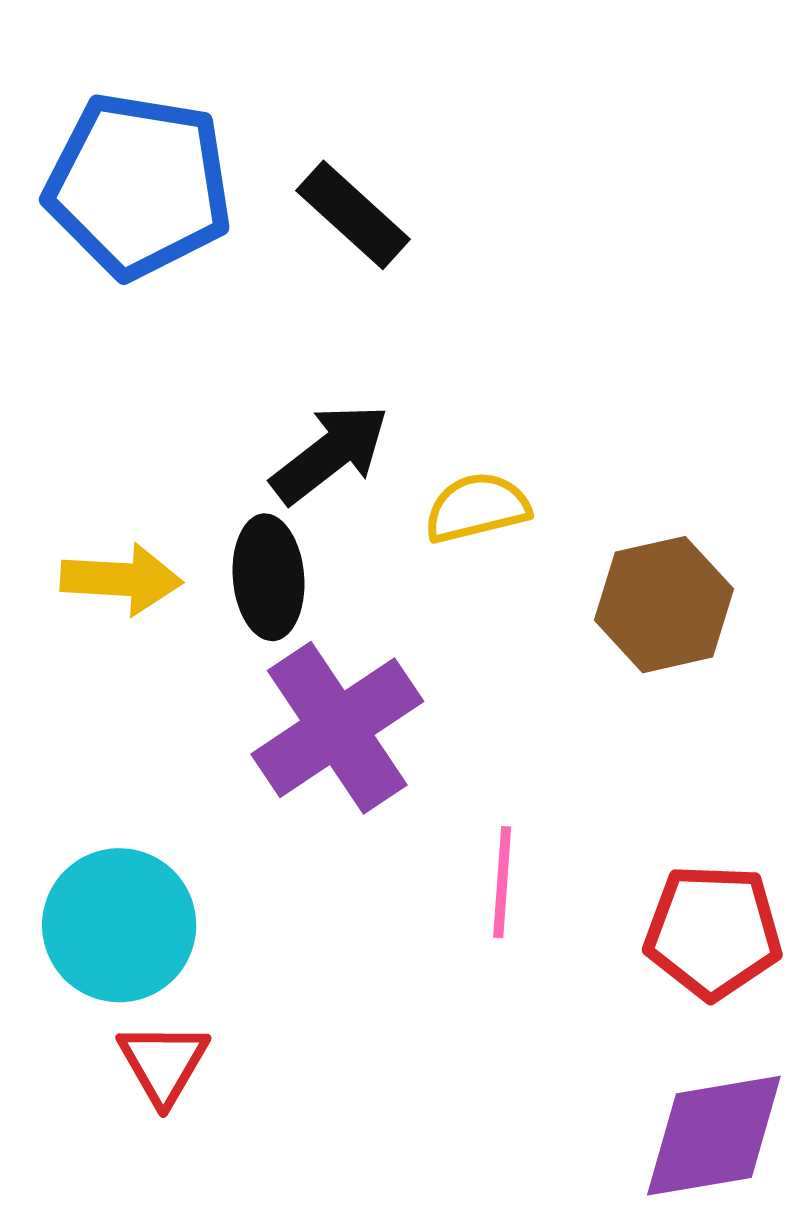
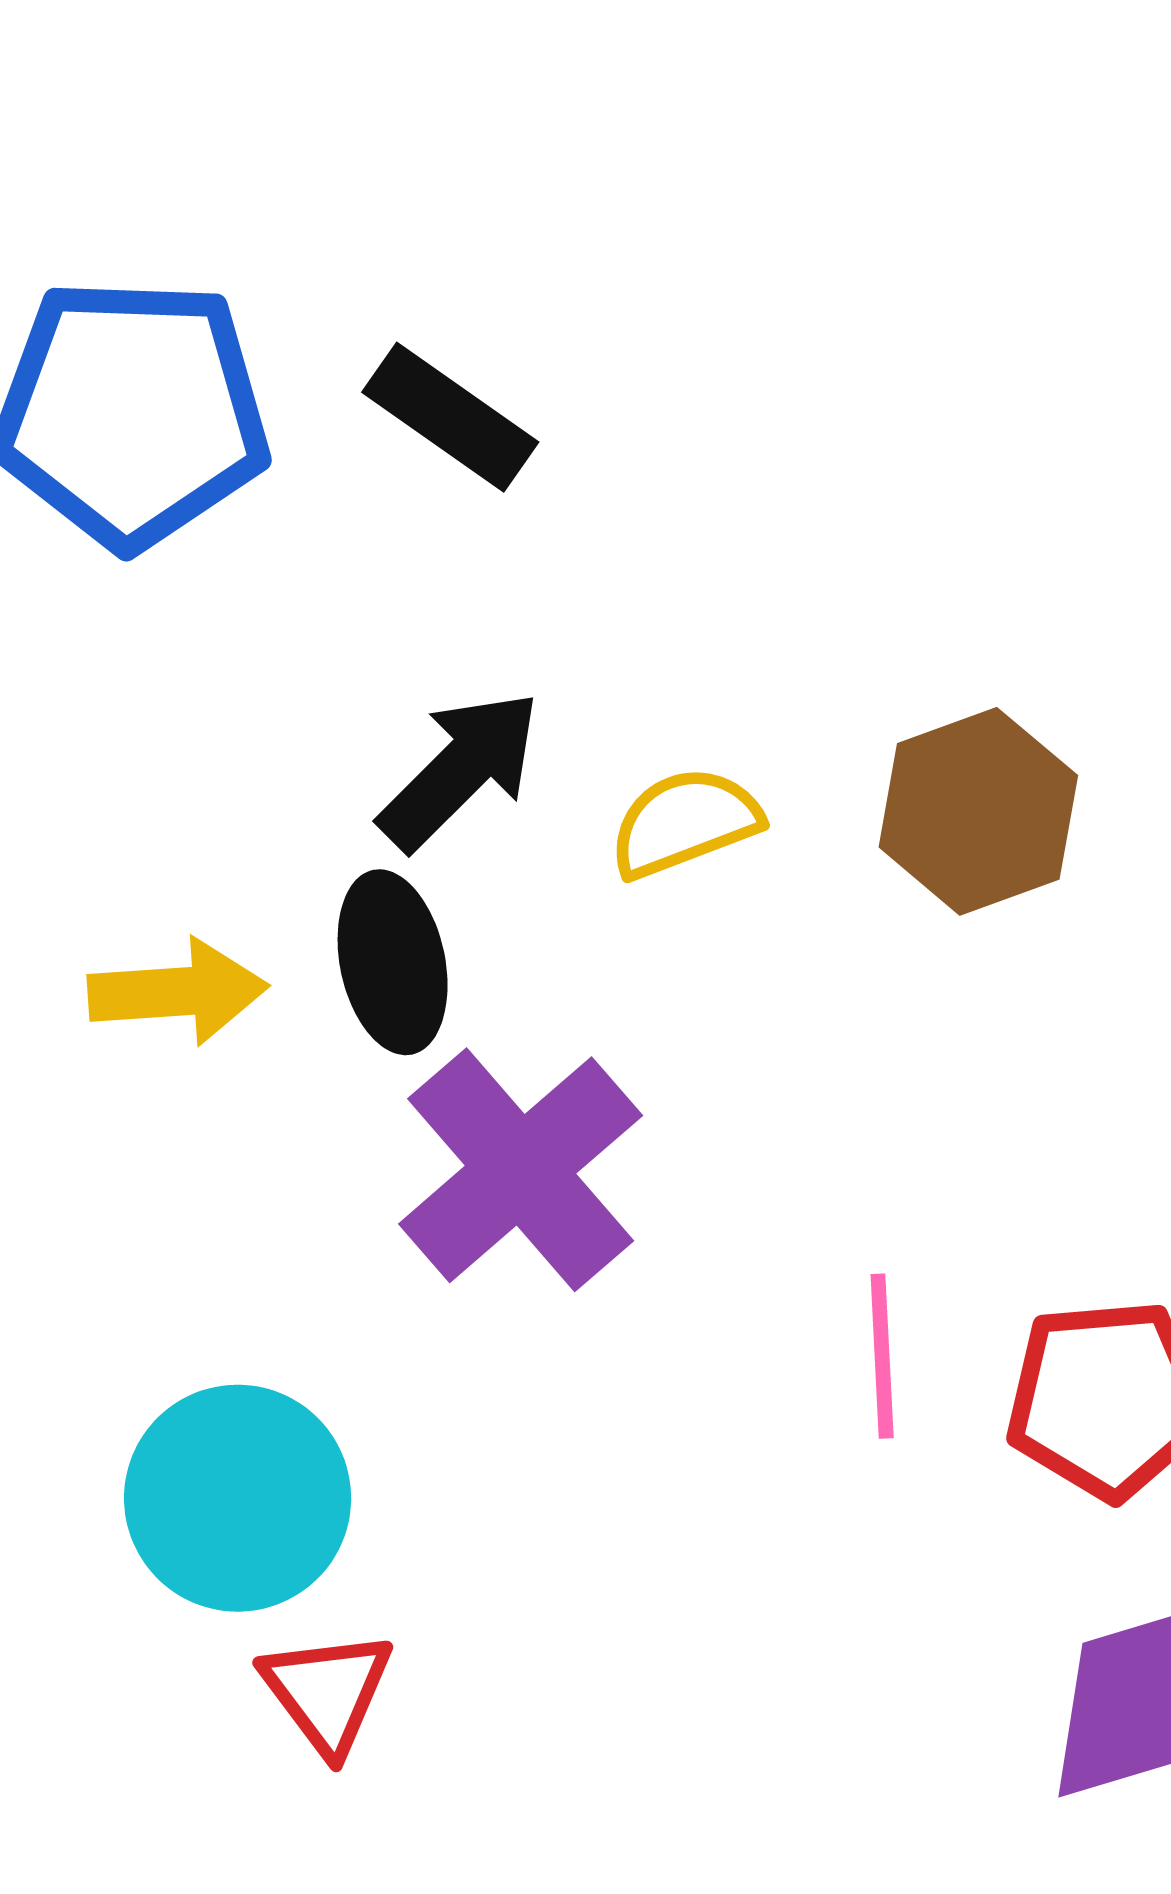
brown hexagon: (664, 605) -> (978, 811), moved
pink line: (502, 882) -> (882, 1356), moved

